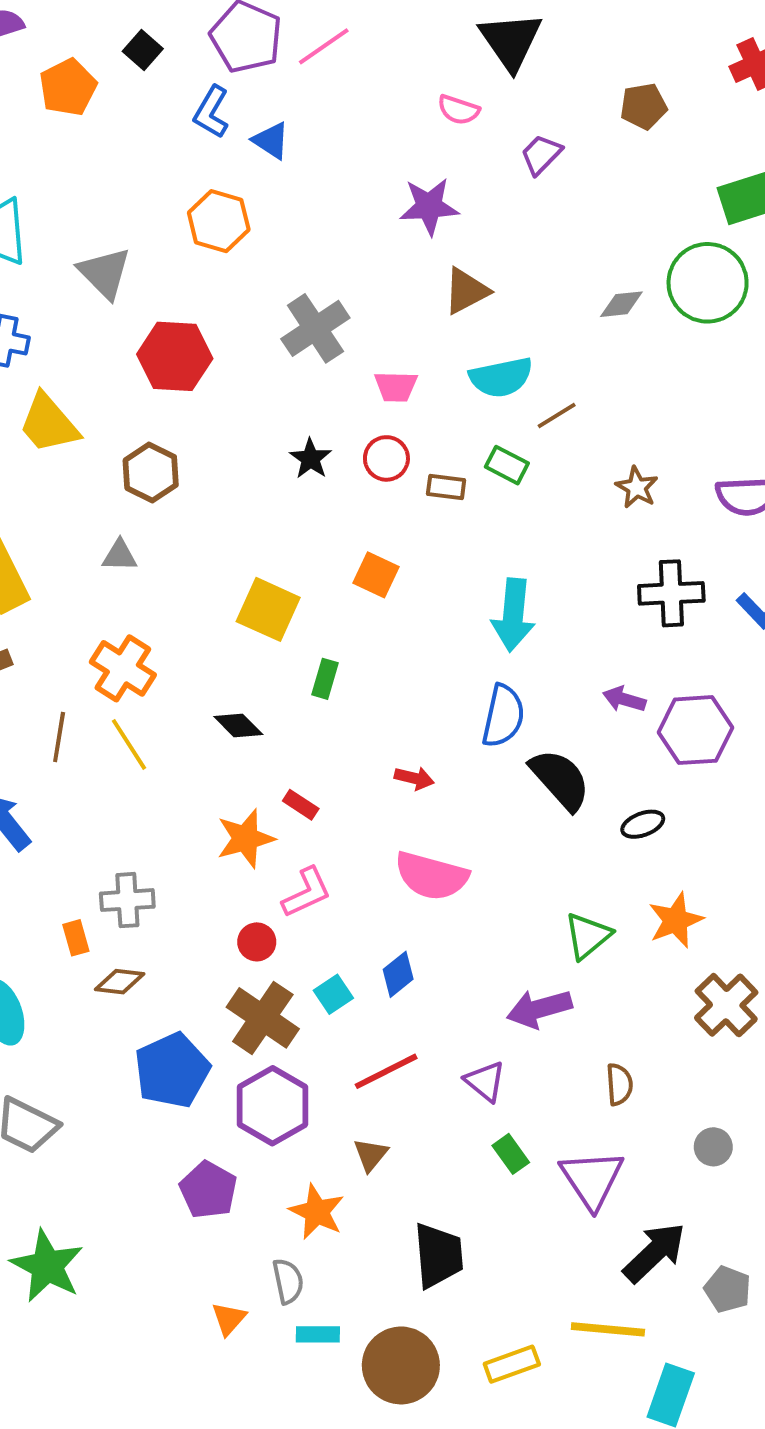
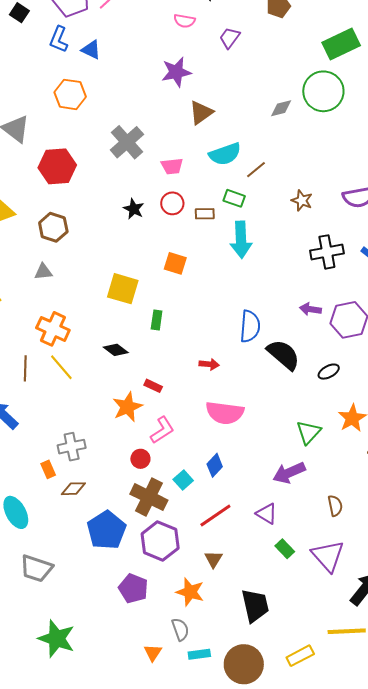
cyan arrow: (513, 615) -> (241, 240), moved

